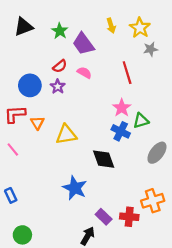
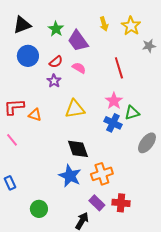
gray star: (151, 49) -> (149, 46), moved
blue circle: (30, 85) -> (28, 56), moved
orange triangle: (37, 123) -> (35, 115), turned -40
yellow triangle: (66, 135) -> (75, 109), moved
black diamond: (104, 159) -> (78, 149), moved
orange cross: (153, 201) -> (102, 174), moved
green circle: (22, 235) -> (39, 209), moved

